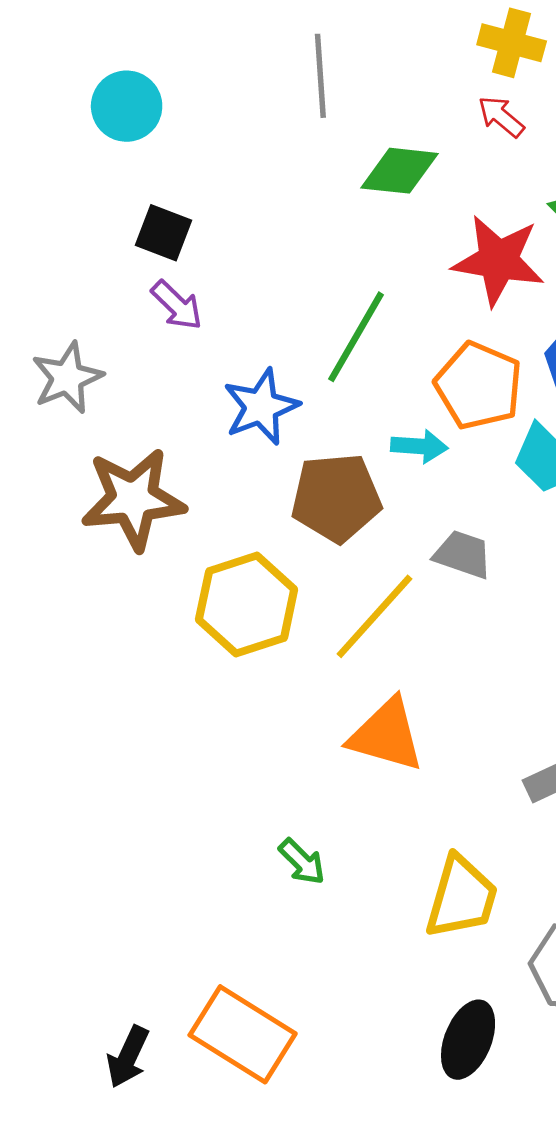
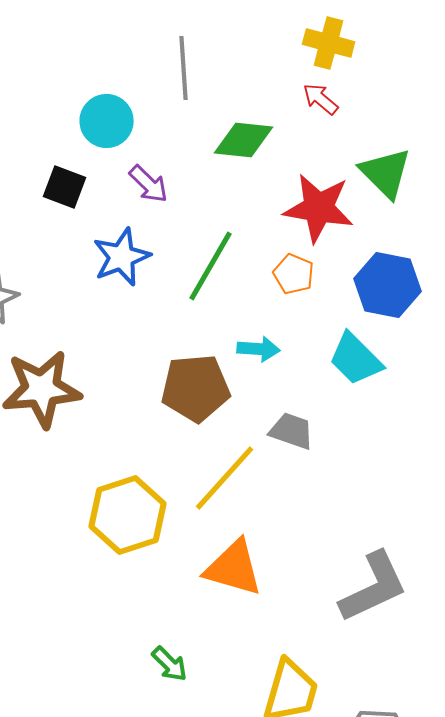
cyan circle: (127, 106) -> (107, 121), moved
purple arrow: (177, 305) -> (149, 184), moved
orange pentagon: (479, 386) -> (294, 274), moved, size x0.6
blue star: (261, 407) -> (122, 257), moved
yellow hexagon: (247, 604) -> (128, 515), moved

